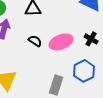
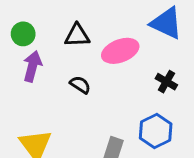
pink ellipse: (61, 42) -> (120, 51), moved

